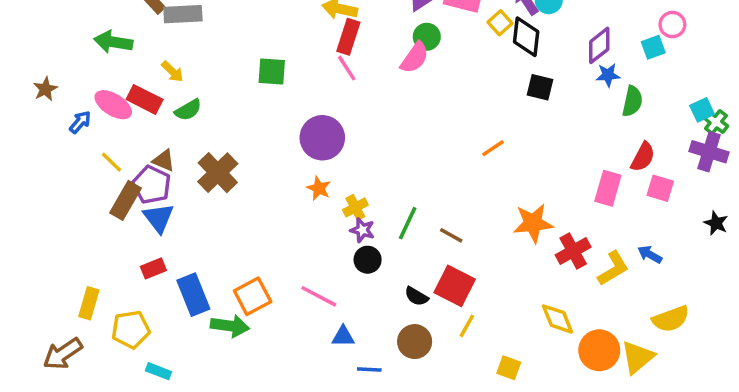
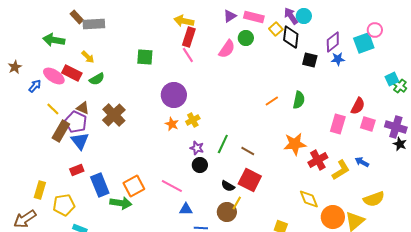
green circle: (427, 37) -> (246, 38), moved
cyan square: (653, 47) -> (364, 43), size x1.5
black square: (540, 87) -> (310, 60), moved
green semicircle: (632, 101) -> (299, 100), moved
purple cross: (709, 152) -> (396, 127), moved
yellow cross: (355, 207) -> (193, 120), moved
yellow line: (467, 326) -> (237, 203), moved

